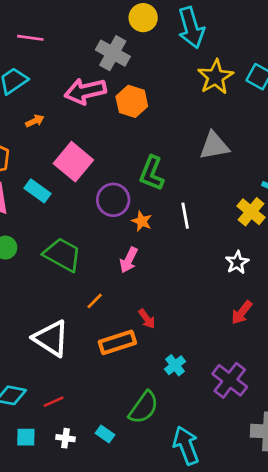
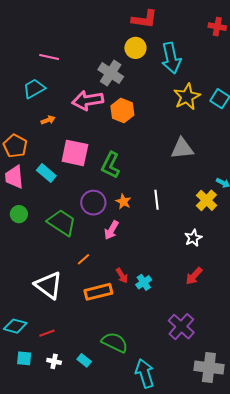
pink square: (73, 162) -> (75, 153), turned -32
green L-shape: (152, 173) -> (111, 165), moved
purple circle: (113, 200) -> (93, 203), moved
cyan cross: (175, 365) -> (144, 282), moved
green semicircle: (144, 407) -> (115, 342), turned -104

